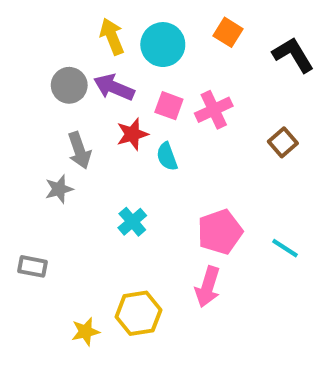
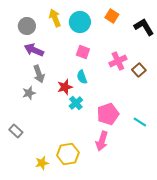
gray circle: (69, 85) -> (27, 26), moved
purple arrow: (114, 87) -> (34, 50), moved
pink cross: (214, 110) -> (118, 61), moved
red star: (132, 134) -> (65, 87), moved
cyan cross: (132, 222) -> (76, 103), moved
gray rectangle: (33, 266) -> (16, 131), turned 32

